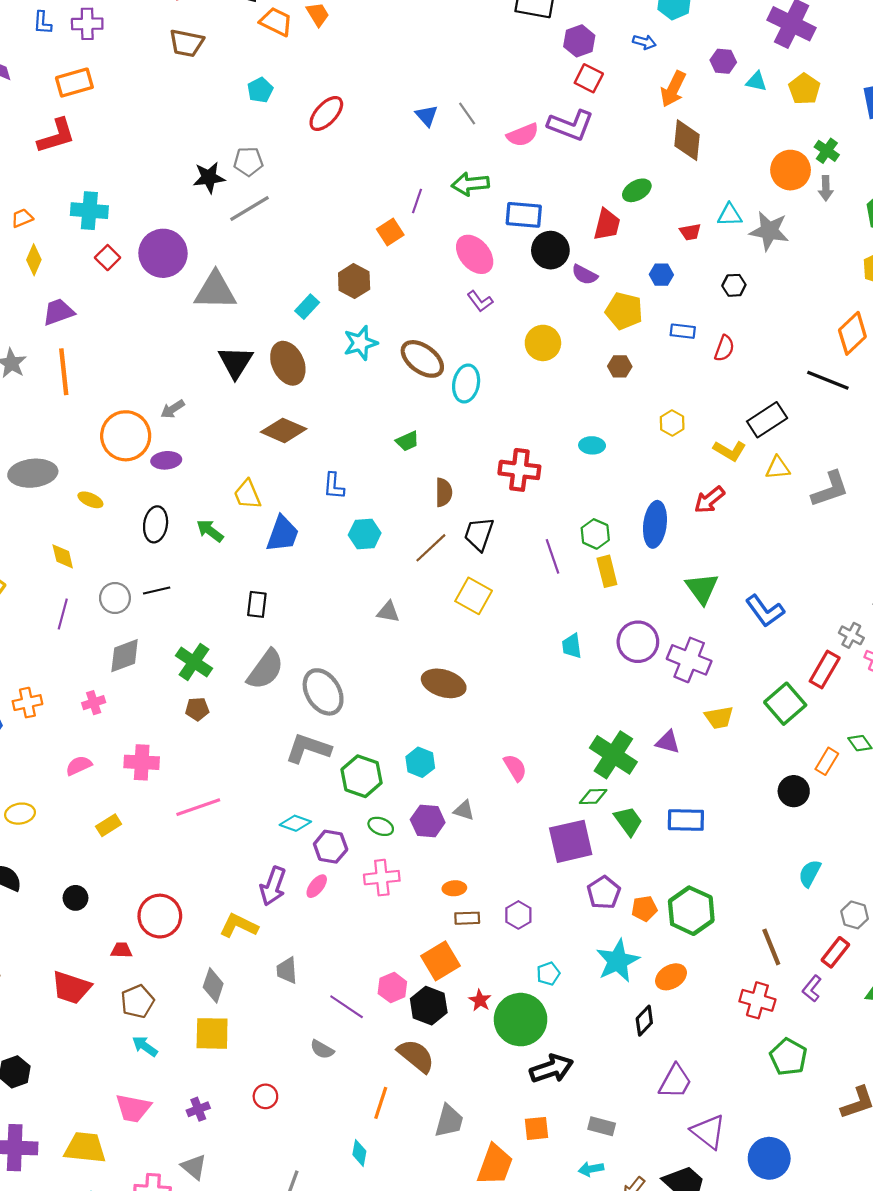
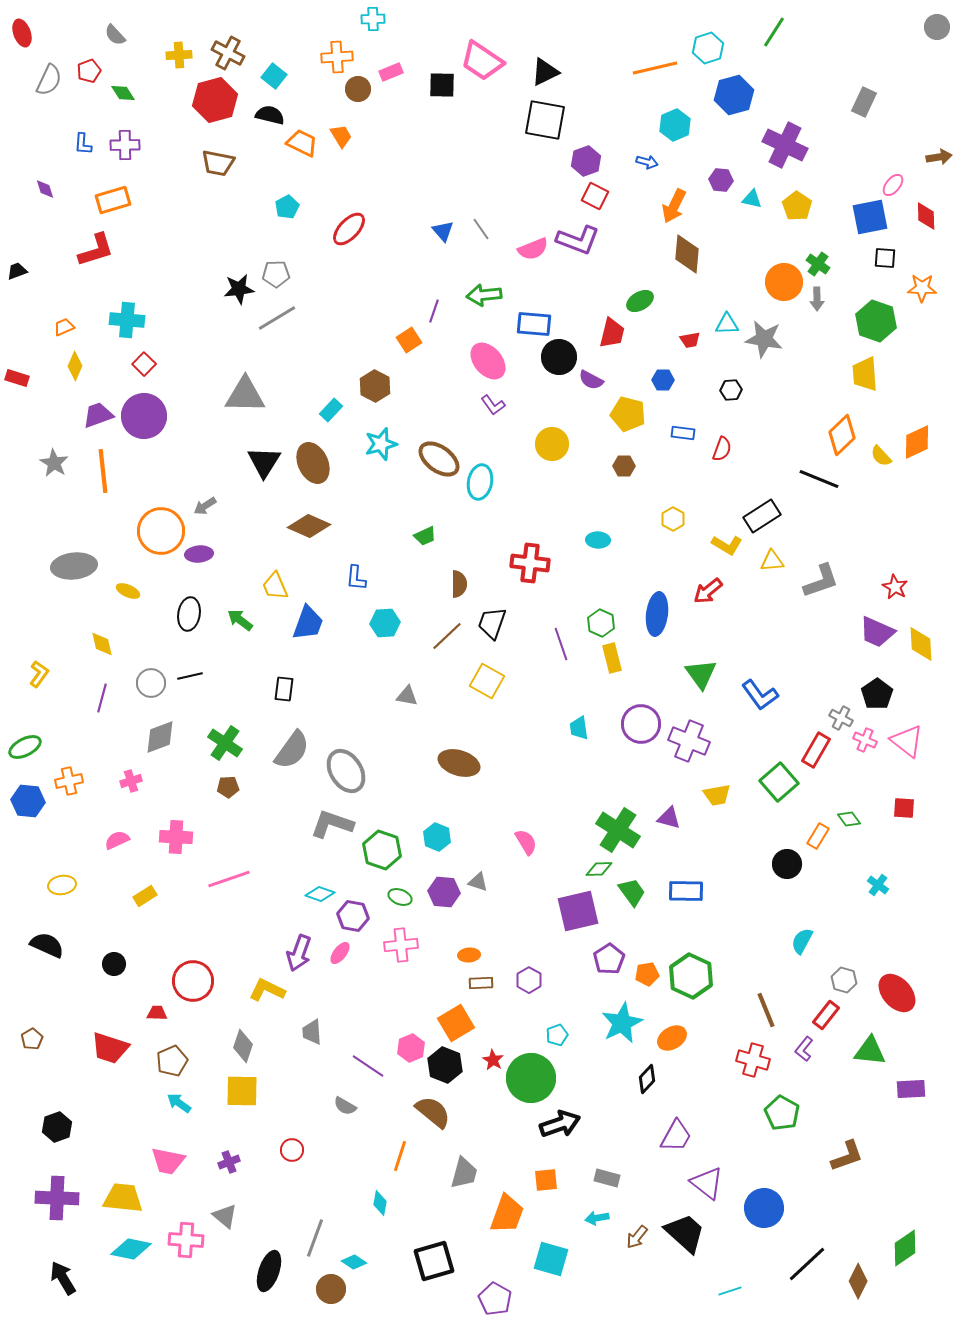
purple circle: (163, 253) -> (144, 416), moved

